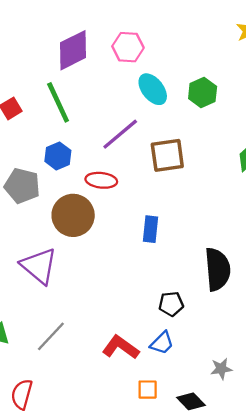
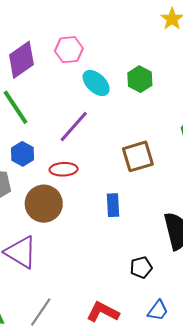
brown square: (167, 155) -> (138, 156), moved
blue trapezoid: (162, 343) -> (158, 310), moved

